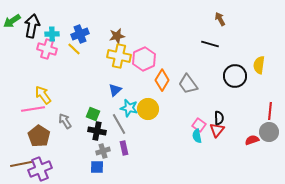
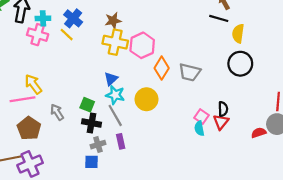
blue cross: (80, 34) -> (73, 18), turned -30
black line: (210, 44) -> (219, 18), moved
yellow semicircle: (259, 65) -> (238, 33), moved
gray trapezoid: (188, 84) -> (190, 72), turned -40
cyan star: (129, 108) -> (115, 95), moved

